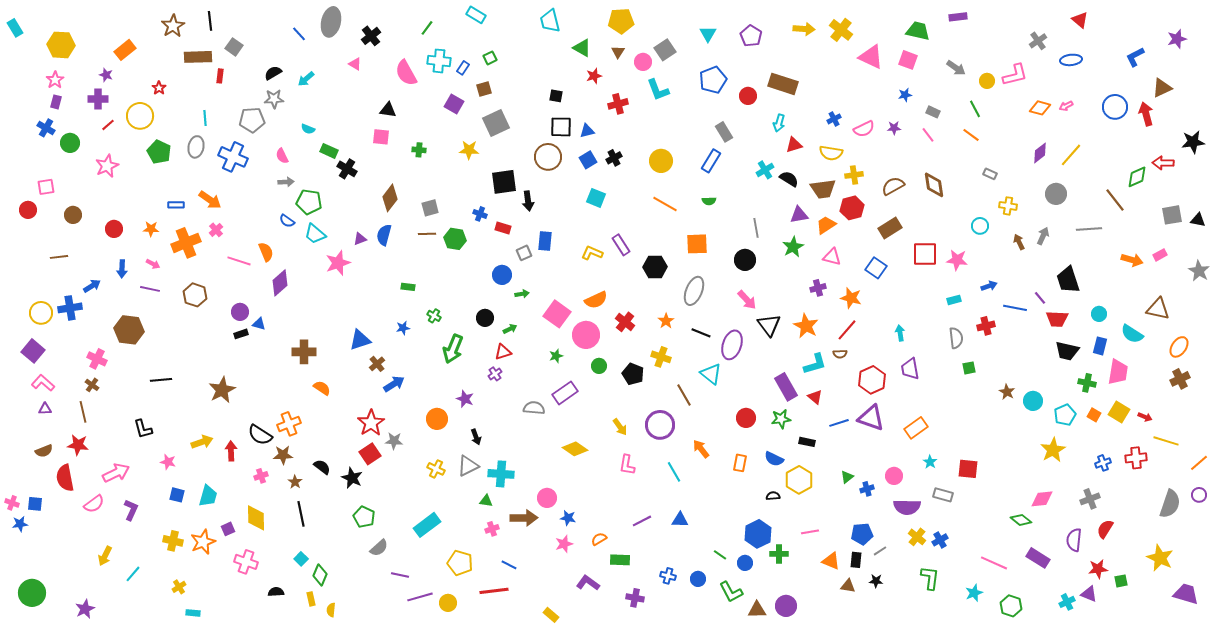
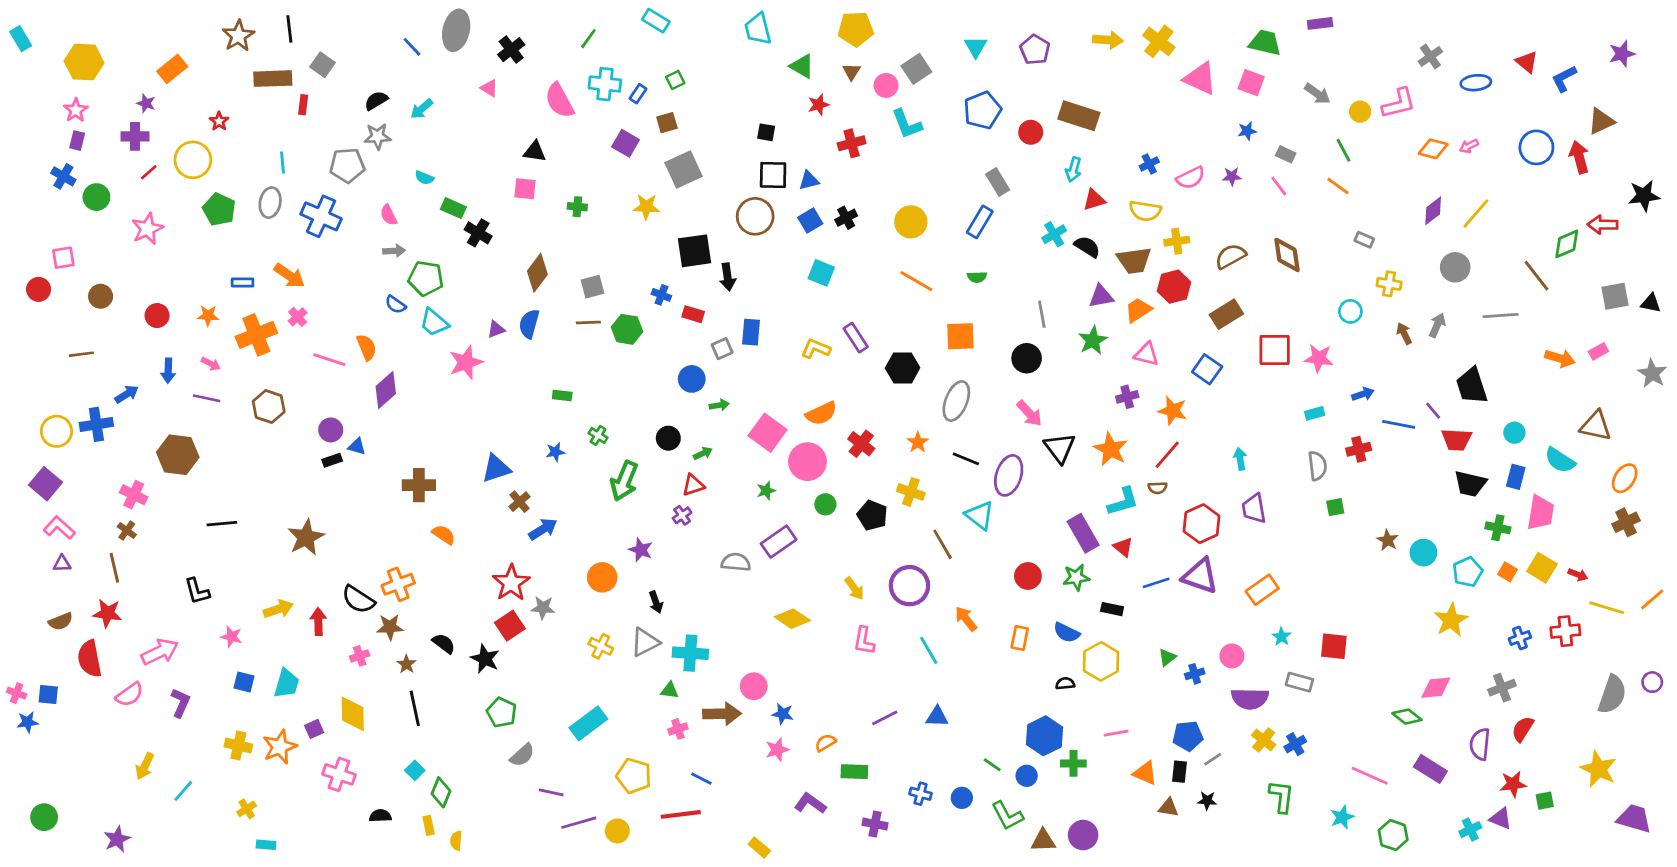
red triangle: (1080, 20) -> (1527, 62), moved
orange line: (1199, 463) -> (1652, 599), moved
green circle: (32, 593) -> (44, 817), size x0.7

